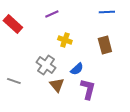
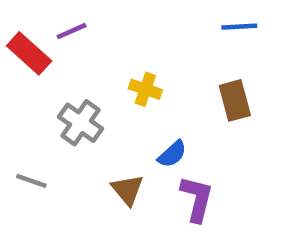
purple line: (52, 14) -> (72, 31), moved
gray cross: (46, 65) -> (80, 123), moved

